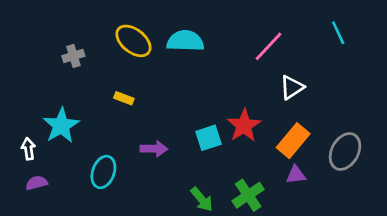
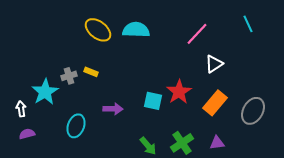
gray cross: (73, 56) -> (69, 76), moved
cyan square: (209, 138) -> (153, 101), turned 30
purple triangle: (296, 175) -> (217, 143), moved

